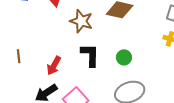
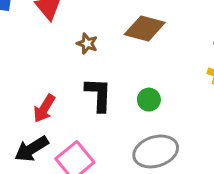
brown star: (81, 21) -> (87, 44), size x0.6

